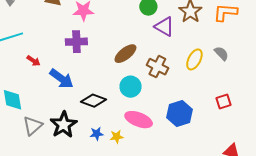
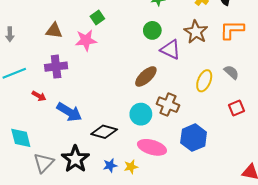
purple cross: (76, 42) -> (56, 67), moved
brown ellipse: (125, 54) -> (146, 76), moved
brown cross: (157, 67) -> (168, 105), moved
red square: (224, 101) -> (237, 108), moved

